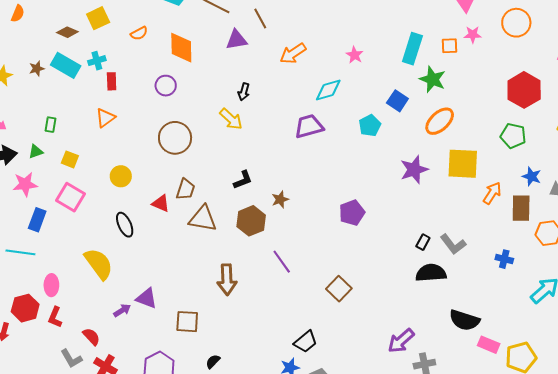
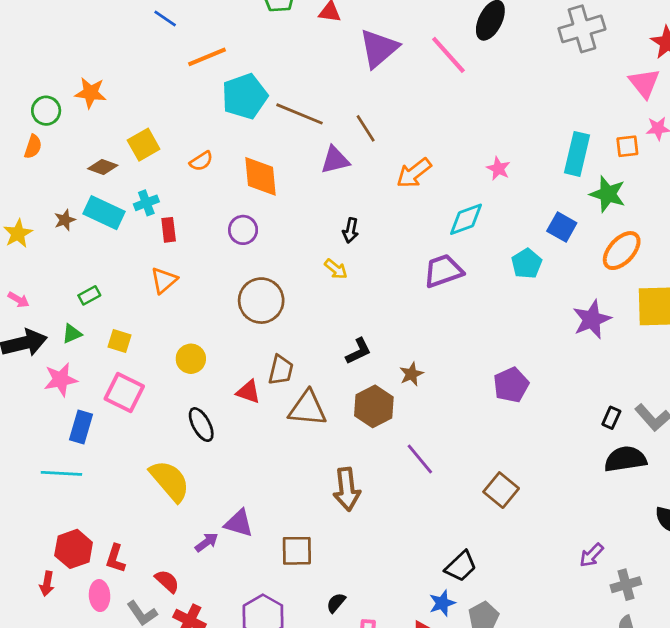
yellow arrow: (231, 119) -> (336, 269), size x0.7
green rectangle: (50, 125) -> (89, 295), turned 56
pink ellipse: (51, 285) -> (100, 596), moved
purple arrow: (401, 341) -> (591, 555), size x0.7

